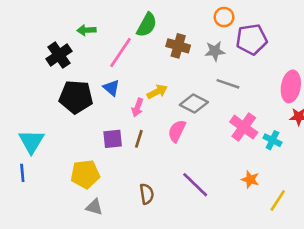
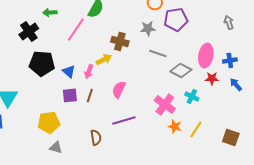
brown cross: (178, 46) -> (120, 41), moved
blue triangle: (111, 88) -> (69, 71), moved
gray diamond: (194, 103) -> (181, 70), moved
pink cross: (244, 127) -> (165, 104), moved
purple line: (195, 185) -> (124, 120), moved, turned -60
yellow line: (278, 200) -> (196, 129), moved

